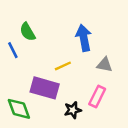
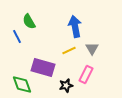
gray triangle: (105, 65) -> (92, 48), turned 48
yellow line: (63, 66) -> (69, 50), moved

